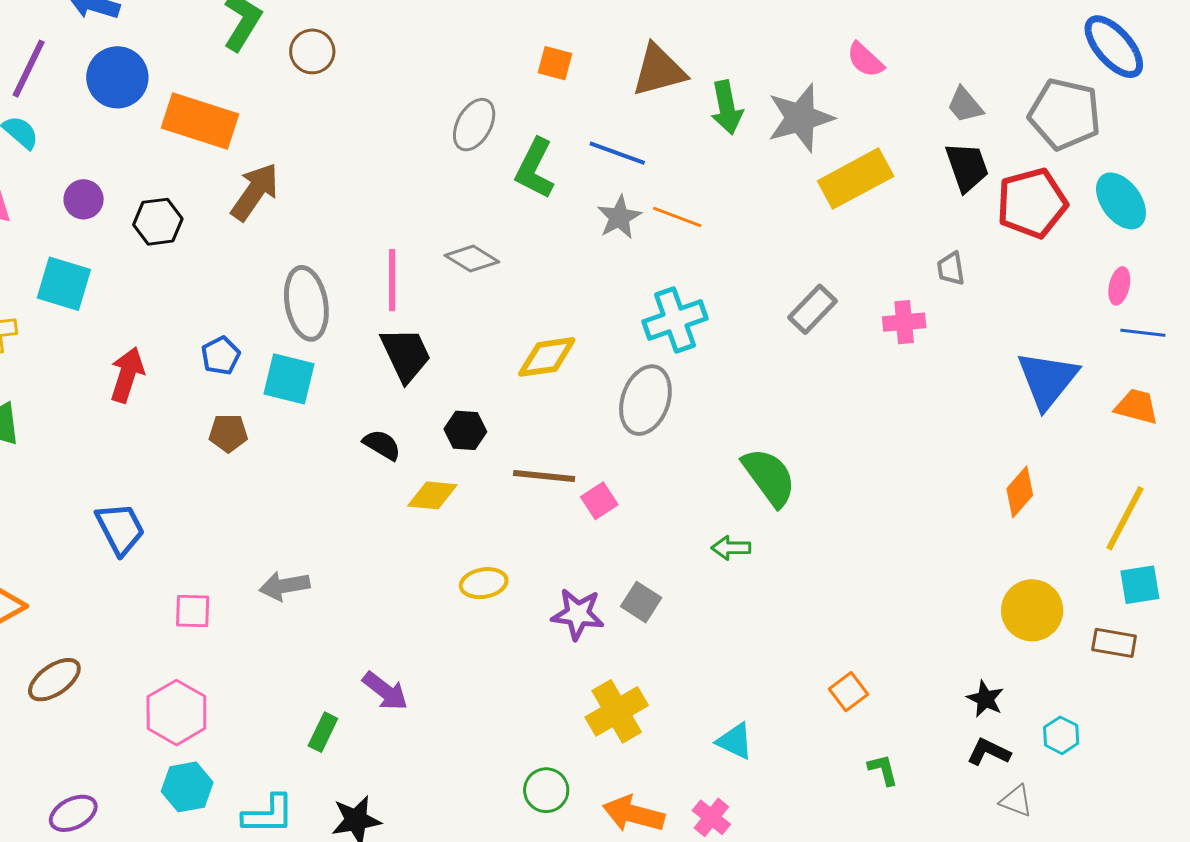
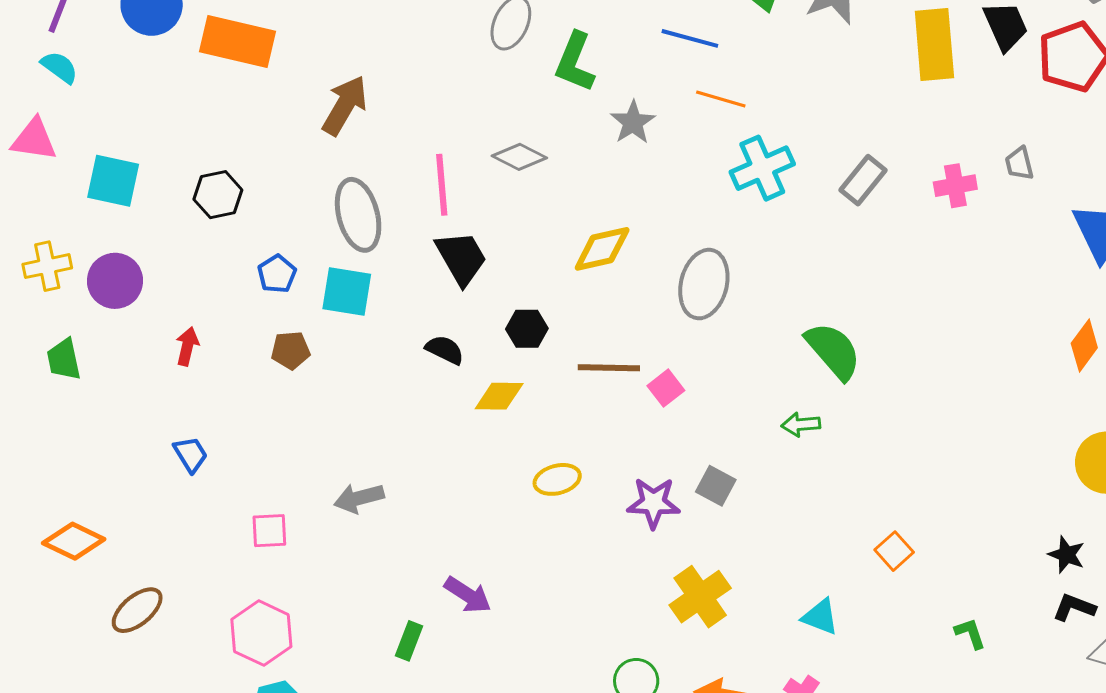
blue line: (617, 153) -> (690, 38), moved
yellow rectangle: (856, 179) -> (934, 44), moved, turned -62
brown arrow: (255, 192) -> (345, 105), moved
purple circle: (84, 199) -> (115, 281), moved, size x1.4
gray star: (619, 217) -> (633, 122), moved
black hexagon: (158, 222) -> (218, 195), moved
gray trapezoid: (951, 269) -> (1019, 163), moved
cyan square: (64, 284) -> (113, 181), moved
cyan cross: (675, 320) -> (762, 168), moved
red arrow: (127, 375) -> (187, 346), moved, size x0.7
blue trapezoid: (120, 529) -> (191, 454), size x0.7
orange square: (848, 692) -> (894, 551), moved

